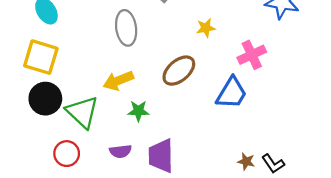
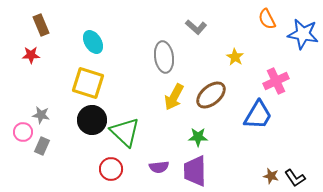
yellow star: (206, 28) -> (235, 57), turned -30
yellow arrow: (118, 81) -> (174, 97), moved, turned -40
green star: (138, 111) -> (198, 137), moved

